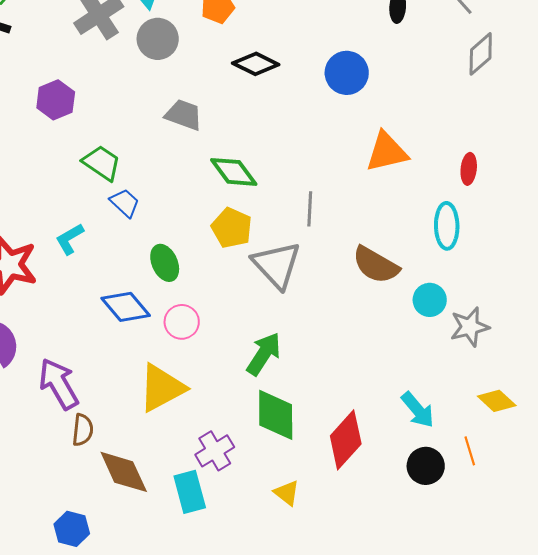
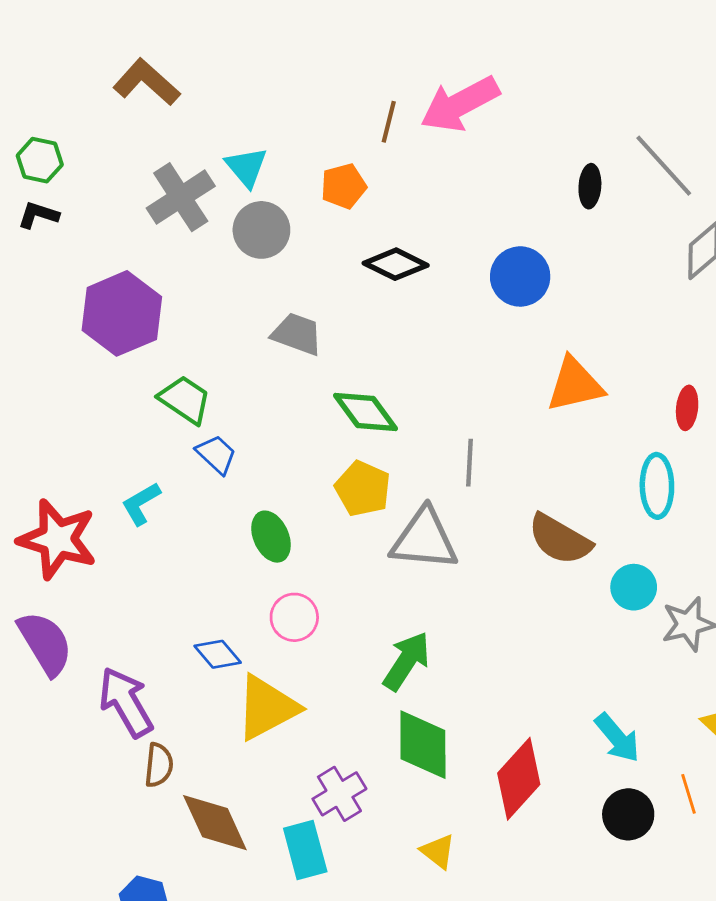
purple hexagon: (56, 100) -> (122, 313), size x1.5
gray triangle: (277, 265) -> (424, 539), turned -42
blue diamond: (126, 307) -> (218, 654), moved, size x0.7

